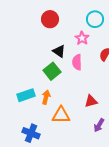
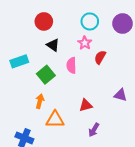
pink star: (82, 38) -> (85, 43), moved
black triangle: (59, 51) -> (53, 45), moved
cyan rectangle: (26, 95) -> (19, 61), moved

